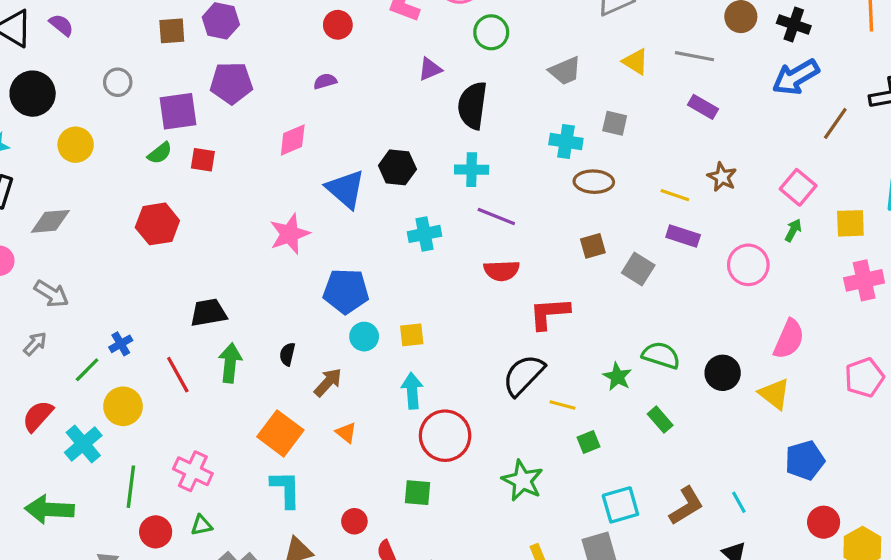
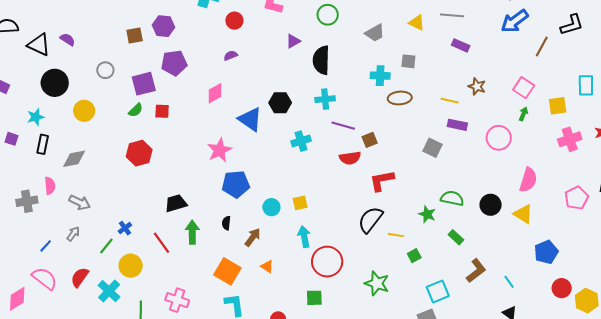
brown square: (593, 246) -> (370, 140), moved
blue pentagon: (346, 291) -> (236, 184), moved
brown L-shape: (686, 506) -> (476, 271), moved

